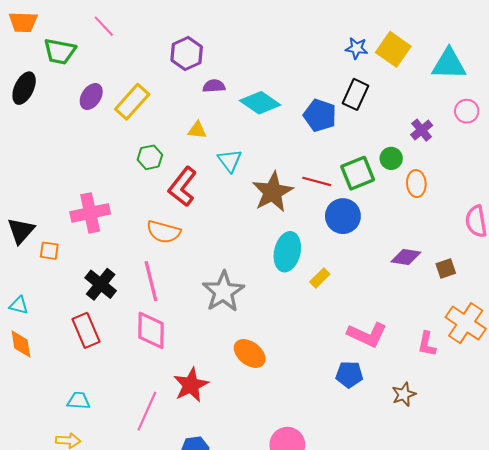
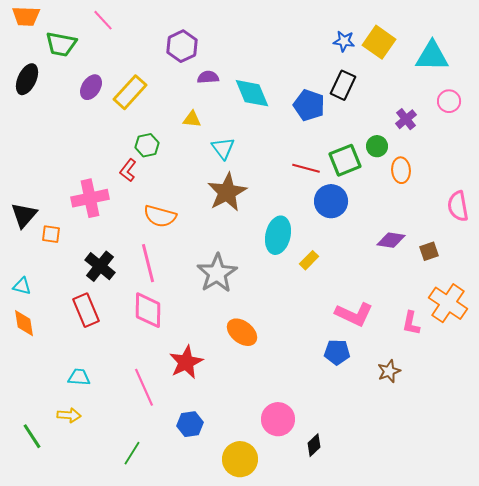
cyan diamond: (260, 103) -> (252, 93), turned 33
red L-shape: (182, 187) -> (128, 170), moved, size x0.6
brown star: (273, 192) -> (227, 192), moved
pink line: (147, 411) -> (144, 387), turned -48

